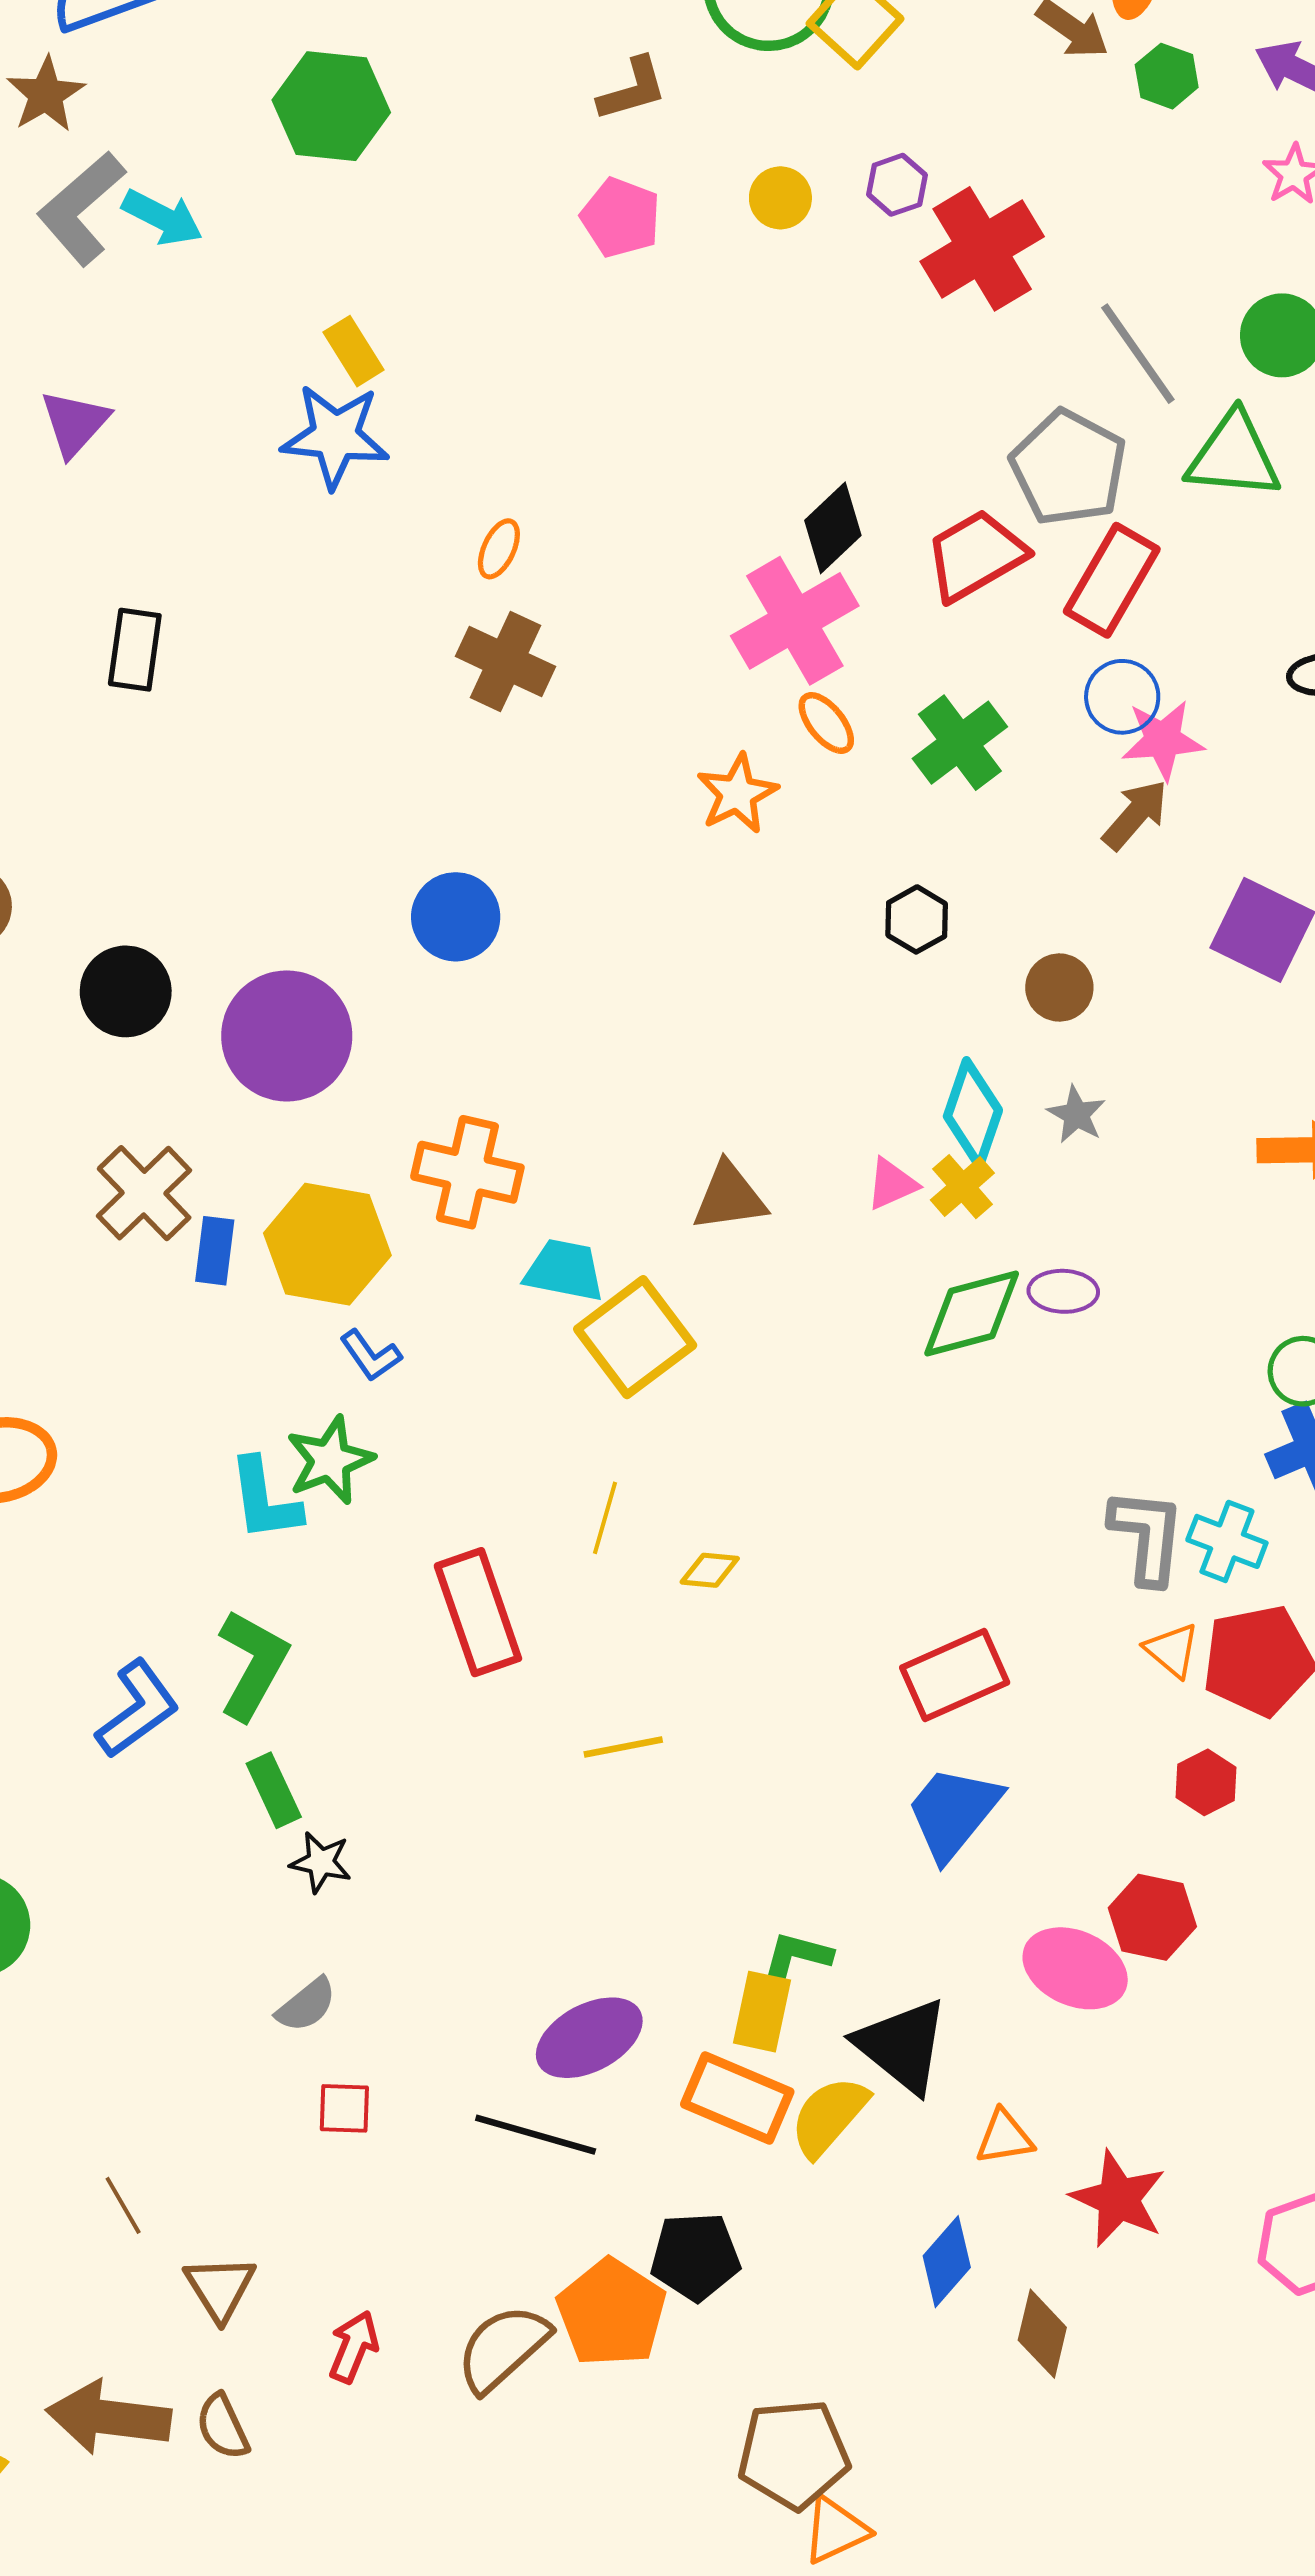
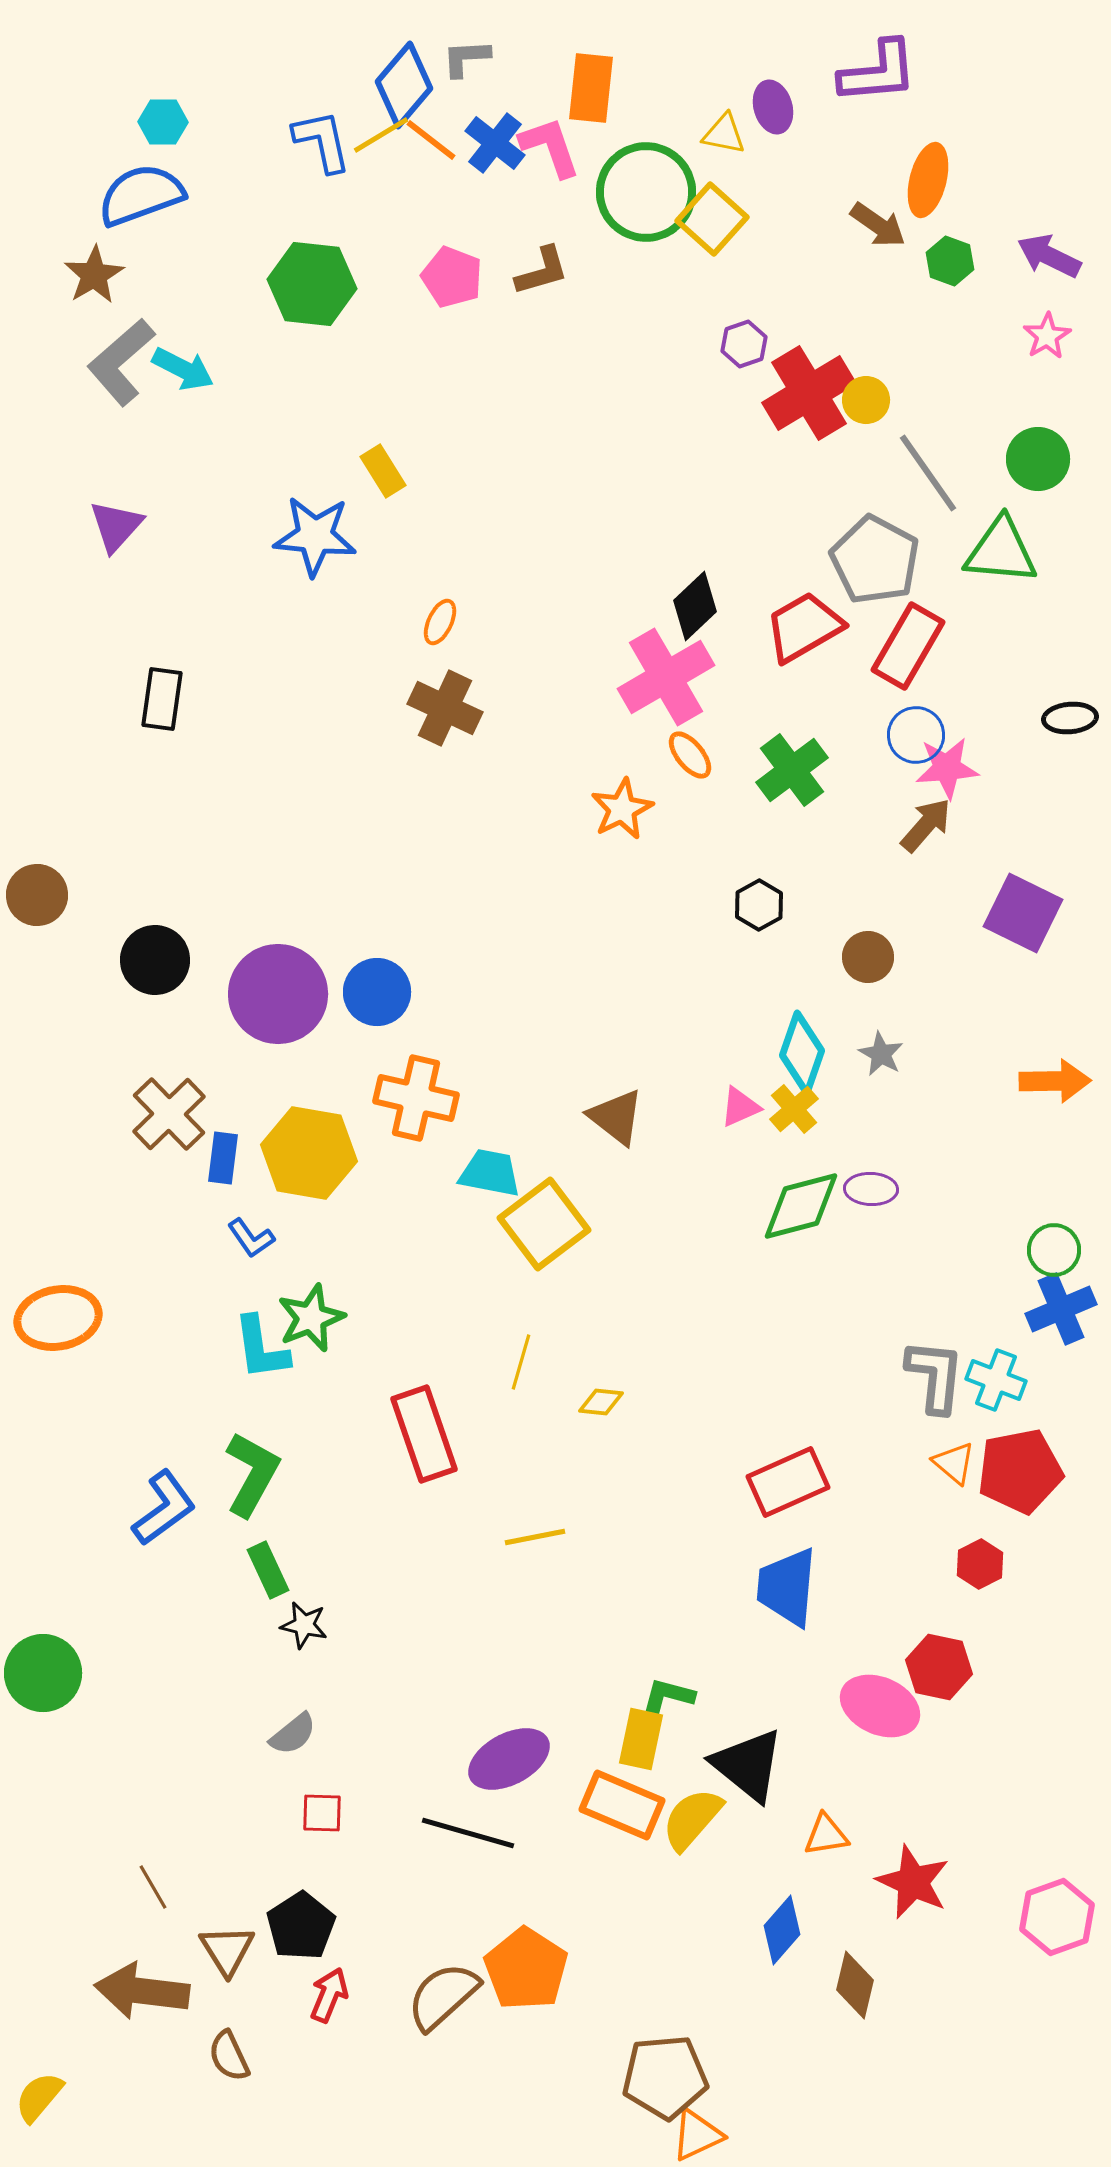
yellow circle: (780, 198) -> (866, 400), moved
pink pentagon: (621, 218) -> (452, 277), moved
yellow rectangle: (354, 351) -> (383, 471), moved
blue circle: (456, 917) -> (377, 992), moved
brown triangle: (729, 1197) -> (616, 1117), turned 46
blue L-shape: (371, 1355) -> (251, 1238), moved
blue trapezoid: (953, 1812) -> (787, 1587), turned -34
black pentagon: (695, 2256) -> (301, 1926), moved, turned -30
brown arrow: (109, 2417) -> (142, 1991), moved

